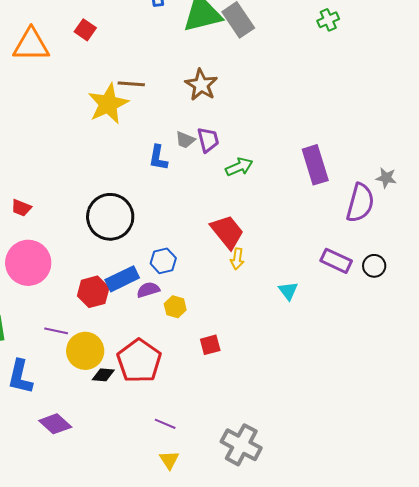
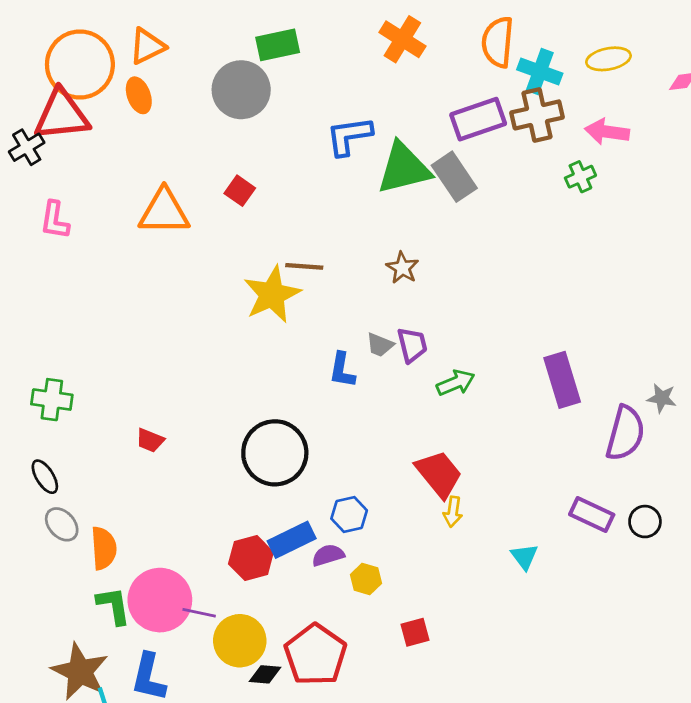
brown star: (201, 85) -> (402, 268), size x0.7
pink circle: (28, 263) -> (160, 600), moved

